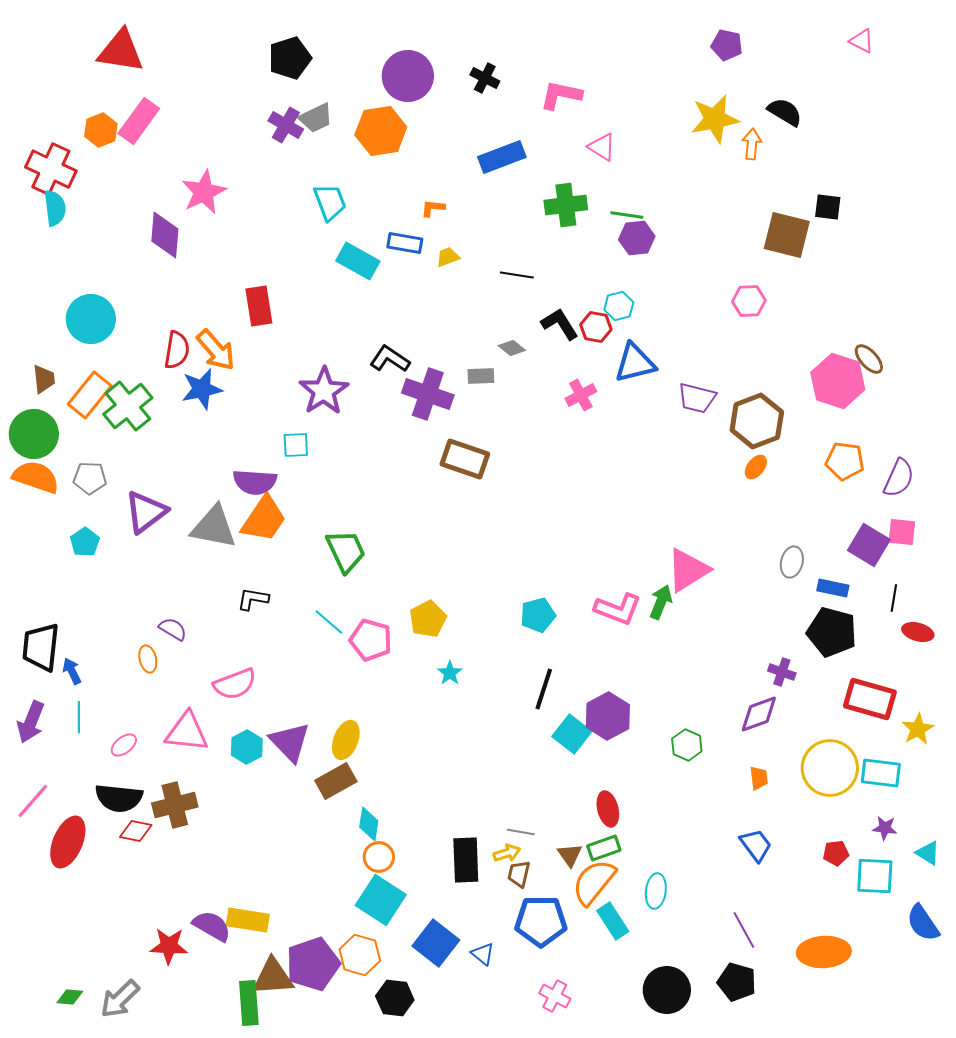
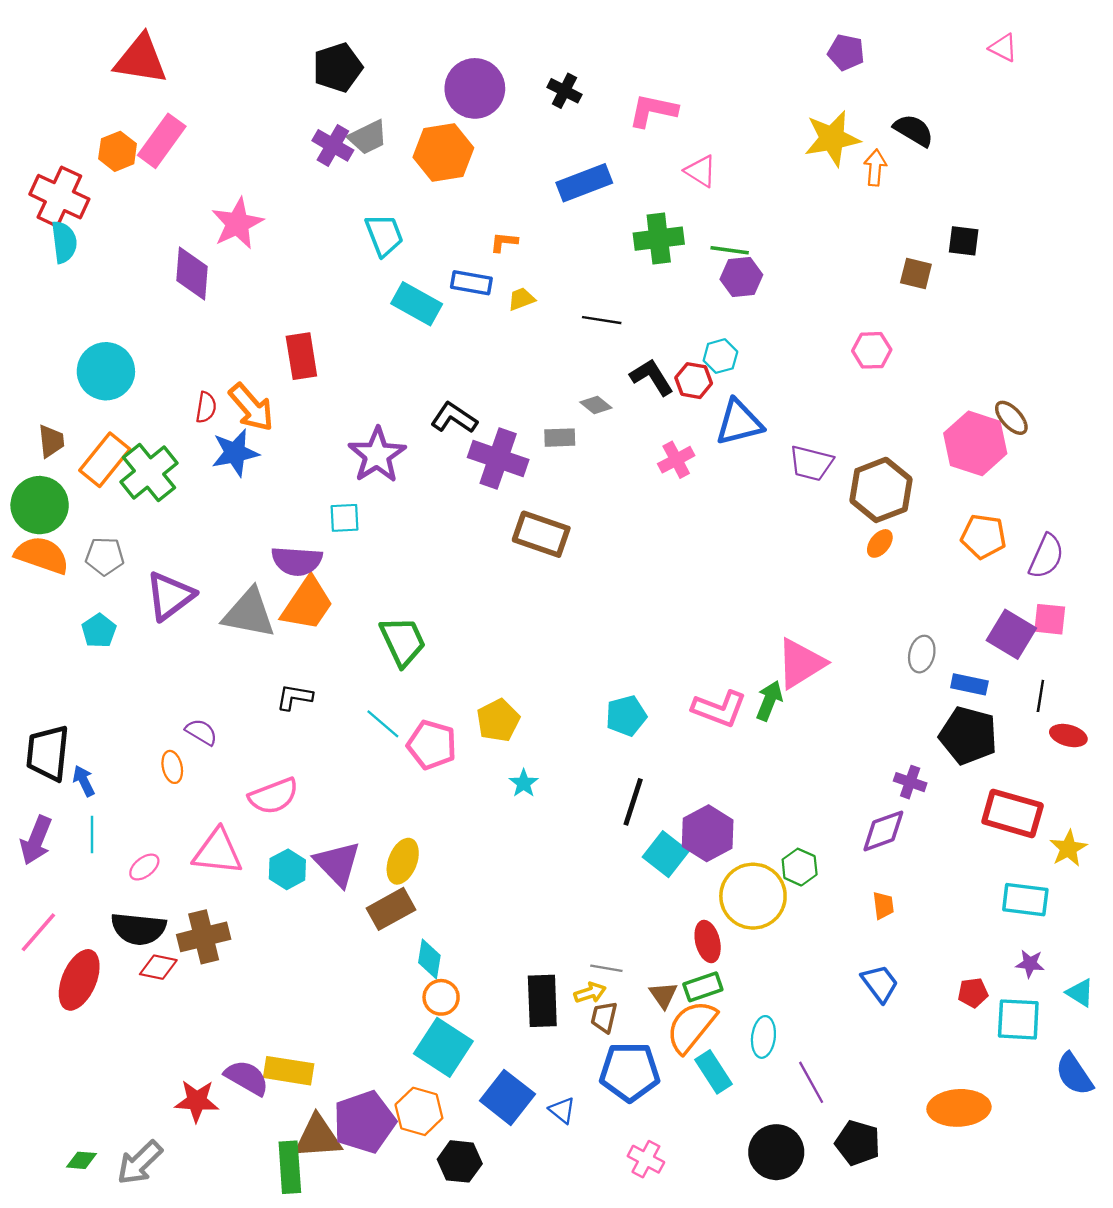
brown square: (787, 235) -> (916, 273), size x0.6
red semicircle: (177, 350) -> (206, 407), size x0.7
yellow circle: (830, 768) -> (753, 896), moved
purple line: (744, 930) -> (811, 1082), moved

